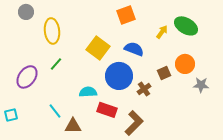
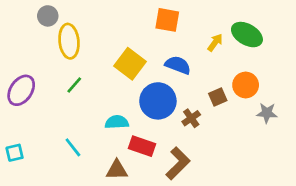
gray circle: (26, 12) -> (48, 16), moved
orange square: (126, 15) -> (167, 20), turned 30
purple ellipse: (27, 77) -> (21, 90), moved
brown triangle: (73, 126) -> (117, 170), moved

